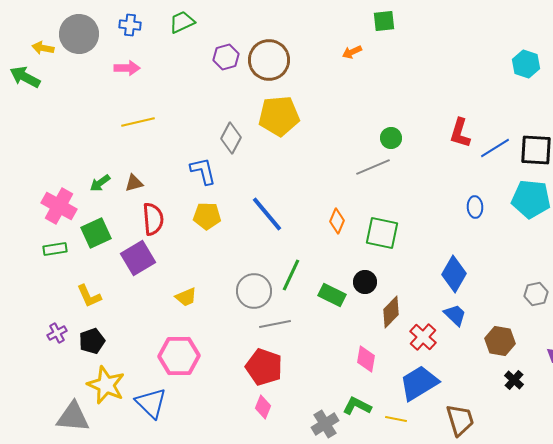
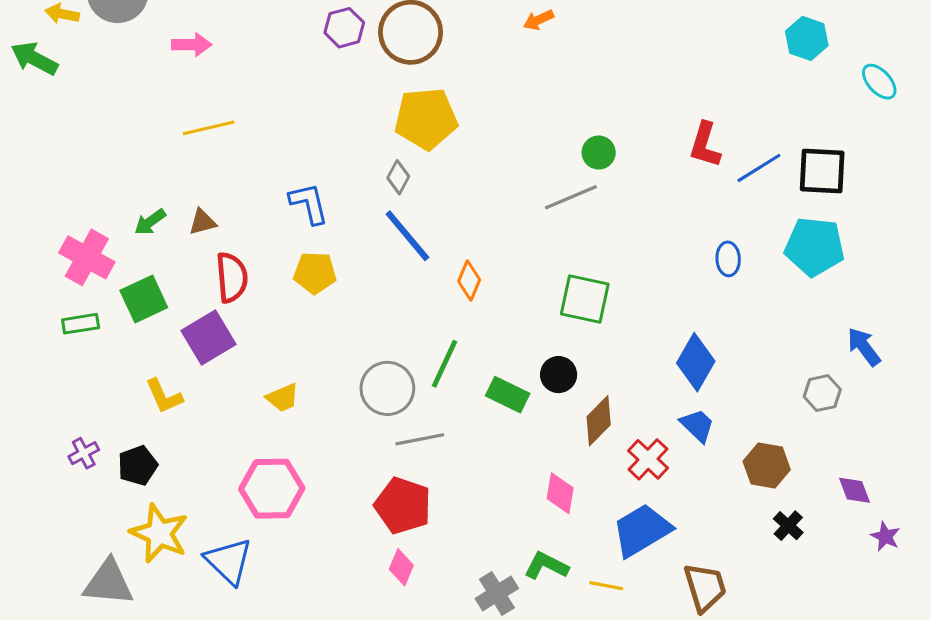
gray diamond: (231, 138) -> (398, 177), moved, size x0.7
blue line: (267, 214) -> (407, 236), moved
orange diamond: (337, 221) -> (469, 280), moved
yellow L-shape: (89, 296) -> (164, 396), moved

